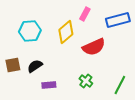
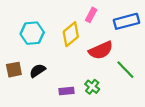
purple rectangle: (49, 85) -> (66, 91), moved
green line: (120, 85) -> (125, 70), moved, turned -72

